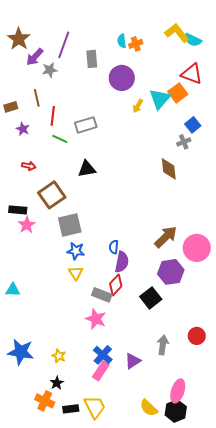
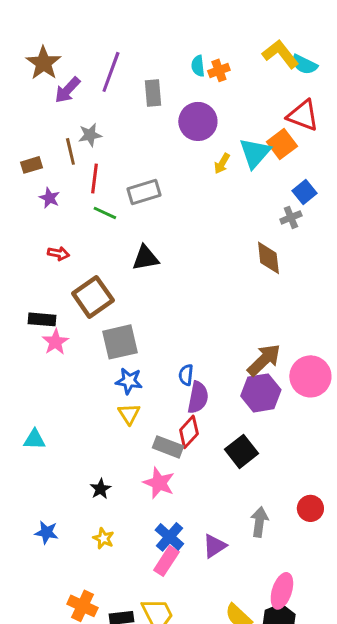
gray star: (50, 70) -> (90, 135), moved
purple hexagon: (171, 272) -> (261, 393), moved
blue star: (21, 352) -> (46, 532), size x0.6
black star: (57, 383) -> (100, 489), moved

